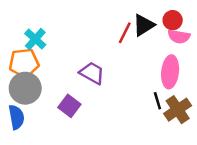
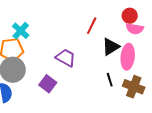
black triangle: (144, 25) -> (111, 47), moved
black line: (157, 101) -> (110, 80), moved
brown cross: (178, 110) -> (134, 87), turned -35

